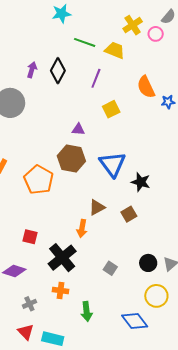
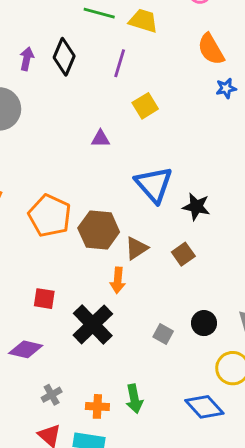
orange semicircle: (146, 87) -> (211, 49), moved
brown hexagon: (71, 159) -> (99, 230), moved
black circle: (148, 263) -> (204, 323), moved
orange cross: (60, 291) -> (97, 406), moved

